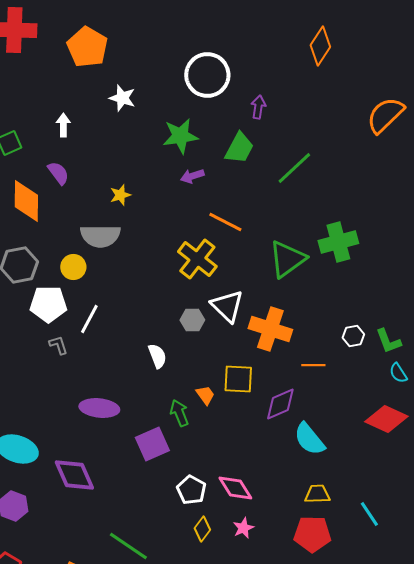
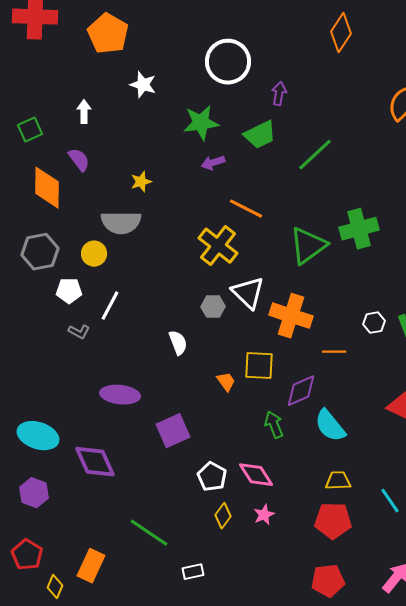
green trapezoid: (239, 148) -> (260, 135), turned 36
white pentagon: (48, 304) -> (69, 291), size x0.7
gray L-shape: (58, 345) -> (79, 332), turned 135
green arrow: (179, 413) -> (274, 425), moved

